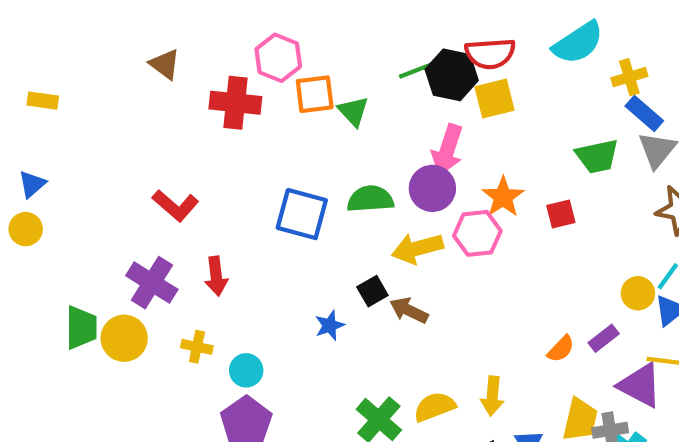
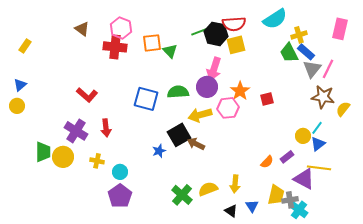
pink hexagon: (278, 58) -> (121, 28), moved
yellow rectangle: (43, 101) -> (25, 46), turned -64
green trapezoid: (597, 156) -> (289, 53), moved, turned 75
black square: (372, 291) -> (179, 135), size x1.6

